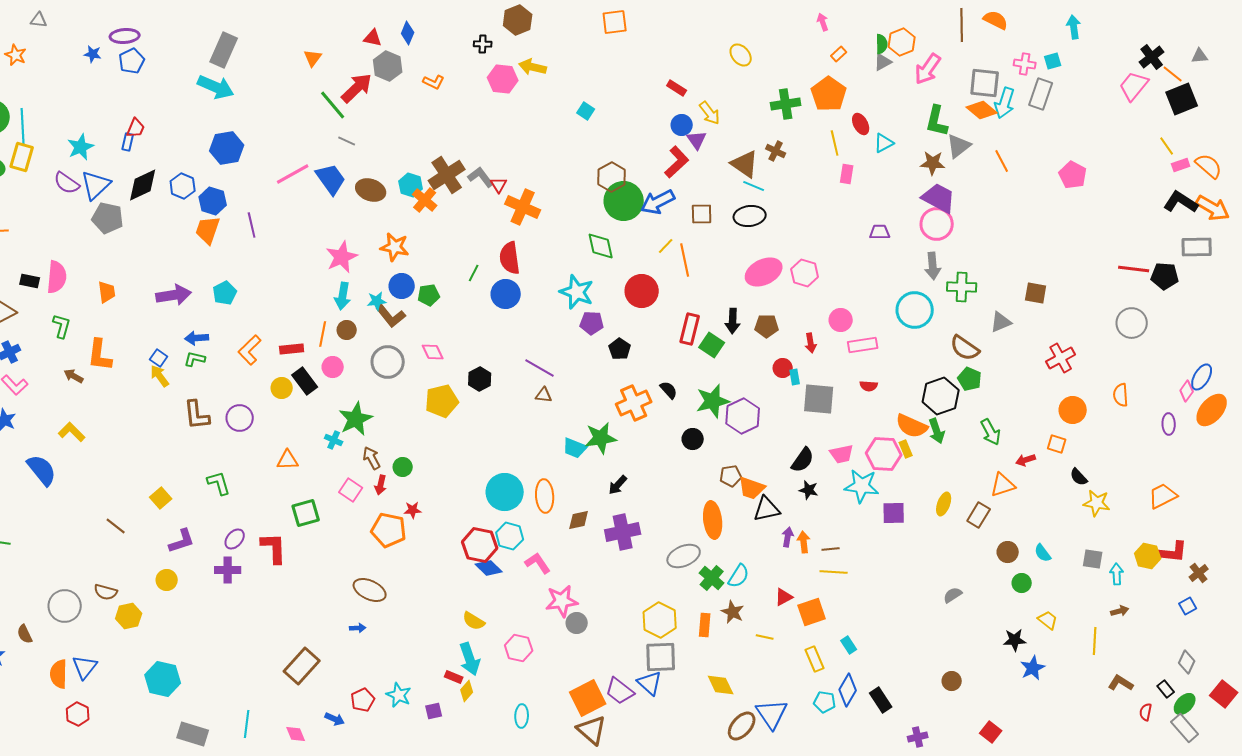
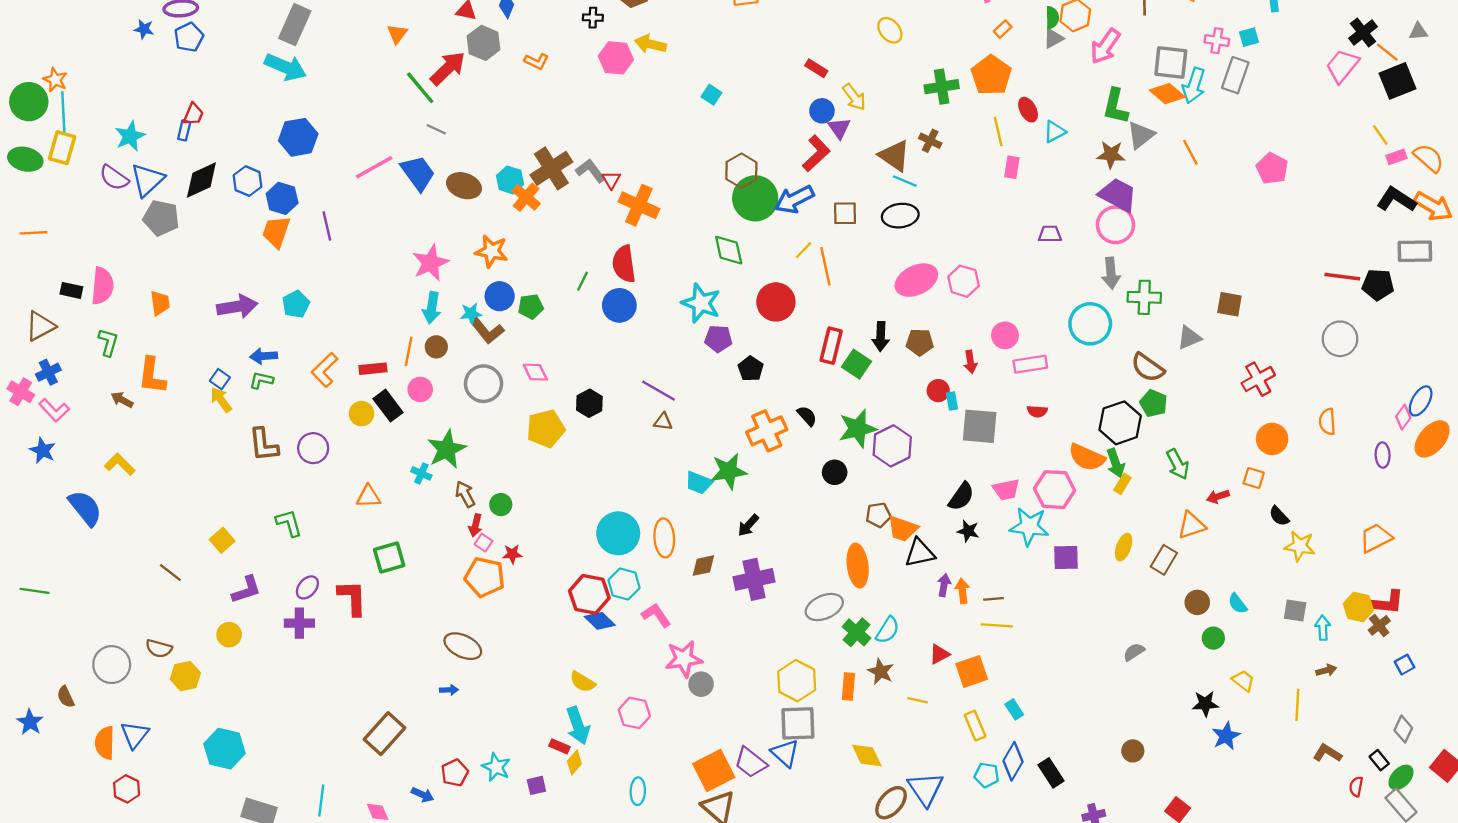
orange star: (16, 55) -> (55, 80), moved
yellow rectangle: (906, 449) -> (1122, 484), moved, turned 54
pink square: (351, 490) -> (484, 543), moved, size x0.7
brown cross: (1199, 573) -> (1379, 625), moved

